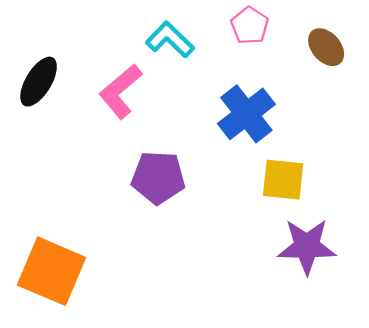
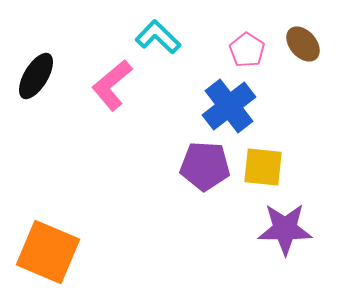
pink pentagon: (250, 26) -> (247, 50), moved
purple pentagon: (158, 177) -> (205, 166), moved

